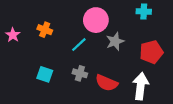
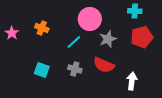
red pentagon: (151, 52) -> (142, 37), moved
red semicircle: (107, 83) -> (104, 65), moved
white arrow: (141, 86) -> (132, 81), size x0.7

